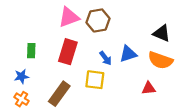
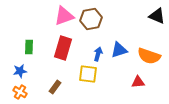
black triangle: (162, 33) -> (157, 16), moved
blue arrow: (106, 58) -> (98, 54), turned -128
brown rectangle: (59, 94) -> (55, 87), size x0.6

